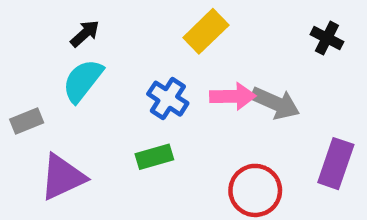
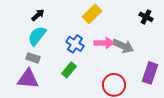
gray rectangle: (27, 121) -> (33, 58), moved, turned 40
green rectangle: (154, 157) -> (69, 70), turned -35
purple triangle: (63, 177) -> (28, 79), turned 30

